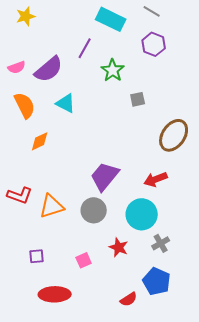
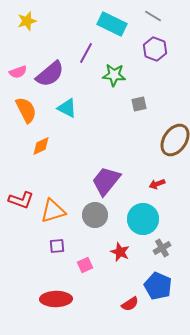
green star: (113, 70) -> (114, 75), turned -30
red arrow: (156, 179) -> (157, 184), size x0.7
purple square: (37, 256) -> (57, 246), moved

